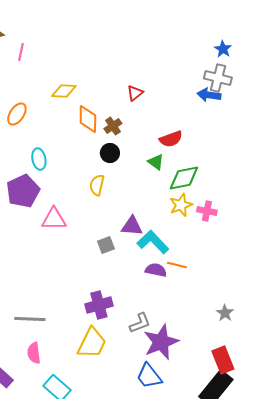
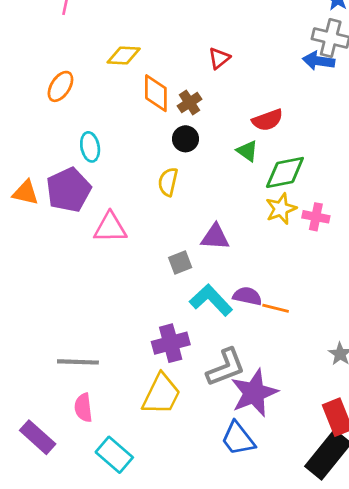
cyan L-shape: (153, 242) -> (211, 300), moved
orange line: (177, 265) -> (276, 308), moved
gray L-shape: (140, 323) -> (226, 367), size x1.4

